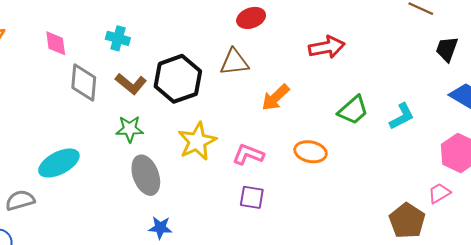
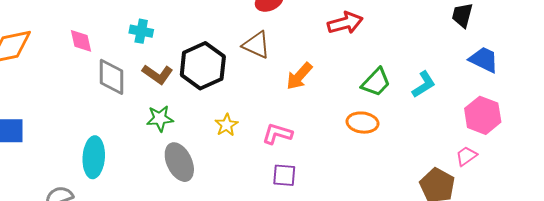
brown triangle: (234, 62) -> (256, 45), turned 36
yellow star: (197, 141) -> (226, 125), size x0.6
orange ellipse: (311, 152) -> (363, 123), moved
cyan ellipse: (59, 163) -> (94, 157), turned -54

